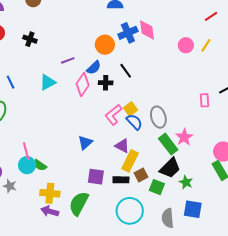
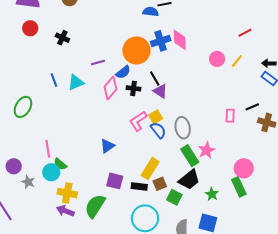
orange circle: (105, 45) -> (136, 50), size x1.4
blue line: (11, 82) -> (54, 80), moved
purple triangle: (122, 146) -> (160, 91), moved
cyan circle: (27, 165) -> (51, 172), moved
green star: (186, 182) -> (212, 194), moved

